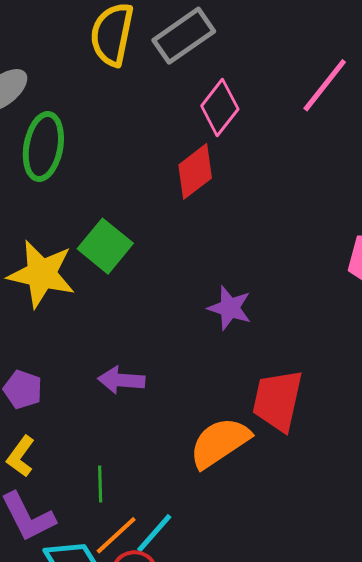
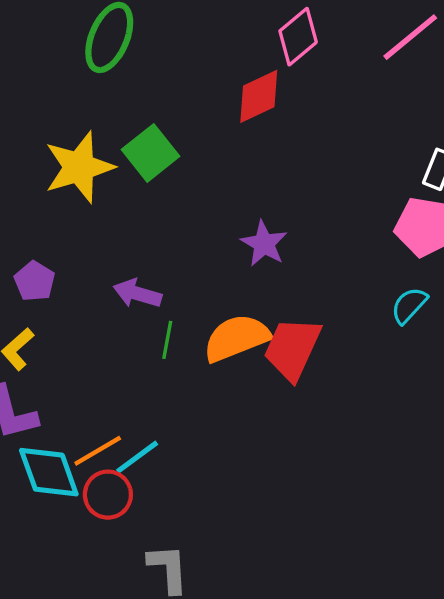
yellow star: (41, 274) -> (79, 167), turned 30
orange semicircle: (220, 443) -> (237, 338), moved
green line: (100, 484) -> (167, 340), moved

